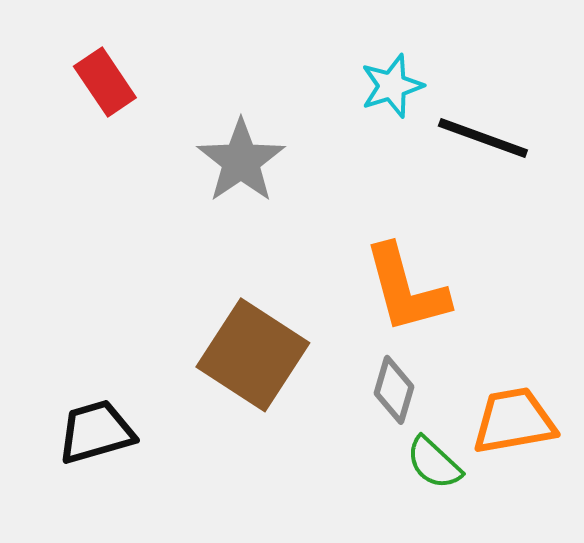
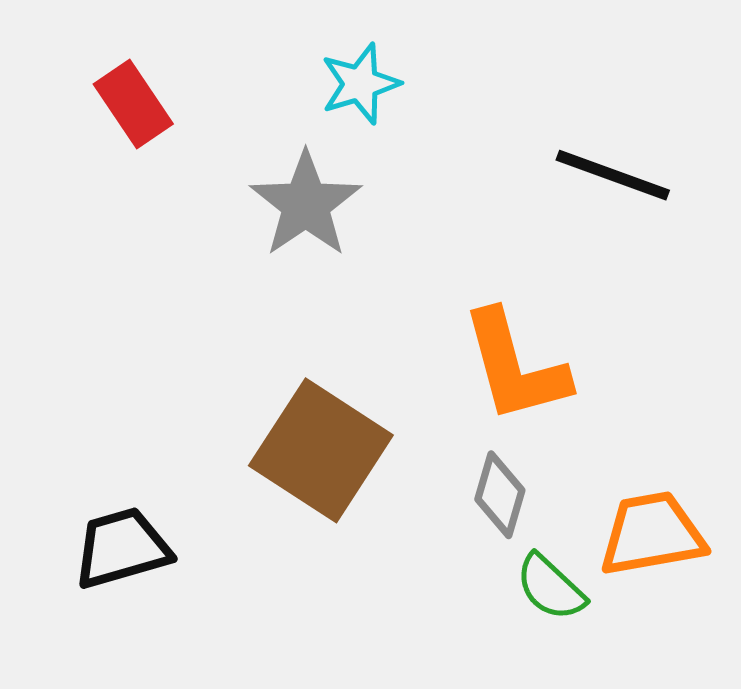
cyan star: (392, 86) -> (360, 84), moved

